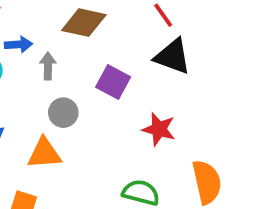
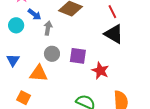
blue arrow: (18, 44) -> (35, 14), turned 32
purple square: (113, 82) -> (78, 56), moved, turned -30

